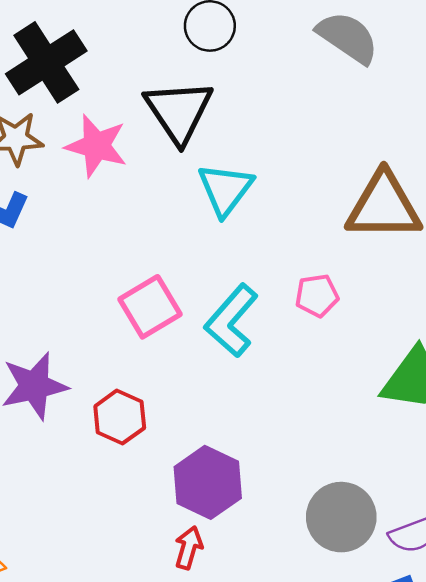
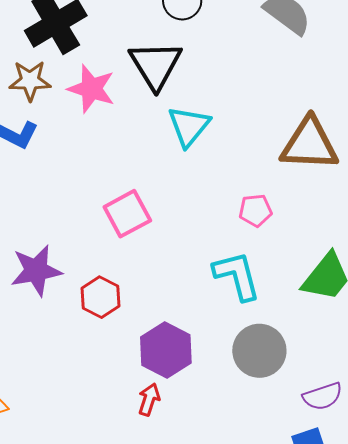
cyan L-shape: (231, 321) -> (237, 276), moved, turned 122
gray circle: (341, 517) -> (259, 351), moved

